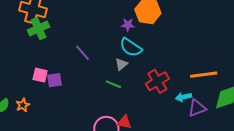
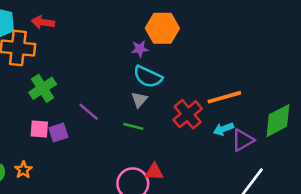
green cross: (38, 28) -> (43, 88), moved
purple line: (83, 53) -> (89, 112), moved
orange line: (204, 75) -> (224, 97), moved

